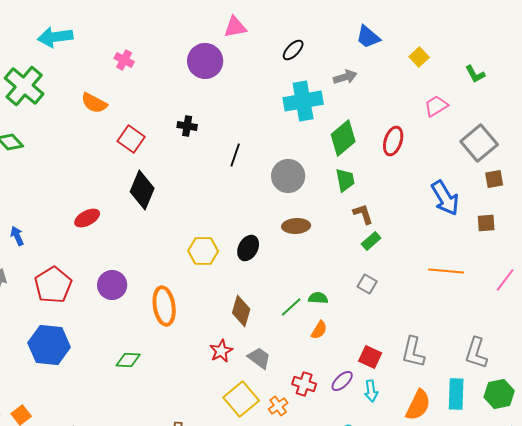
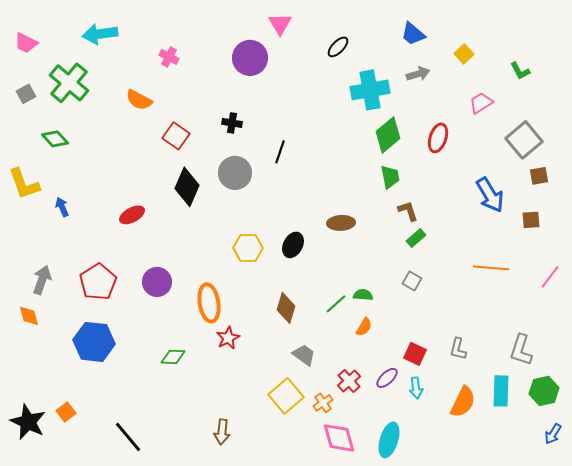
pink triangle: (235, 27) -> (280, 24), turned -50
gray arrow: (345, 77) -> (418, 74), moved
cyan cross: (303, 101) -> (370, 90), moved
gray circle: (288, 176) -> (235, 173), moved
blue arrow: (17, 236) -> (62, 207), moved
red star: (221, 351) -> (228, 338), moved
gray L-shape: (413, 352) -> (458, 349), size x0.7
red cross: (304, 384) -> (349, 381), turned 30

